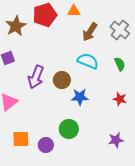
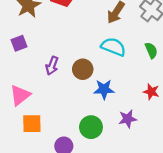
purple arrow: (36, 77) -> (52, 66), size x0.7
orange square: (21, 139) -> (32, 124), moved
purple star: (116, 140) -> (128, 119), moved

